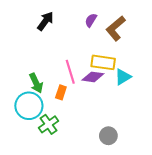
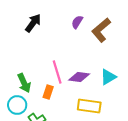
yellow rectangle: (103, 62) -> (89, 106), moved
cyan circle: (29, 106) -> (17, 105), size x0.7

